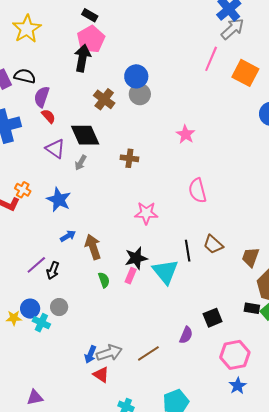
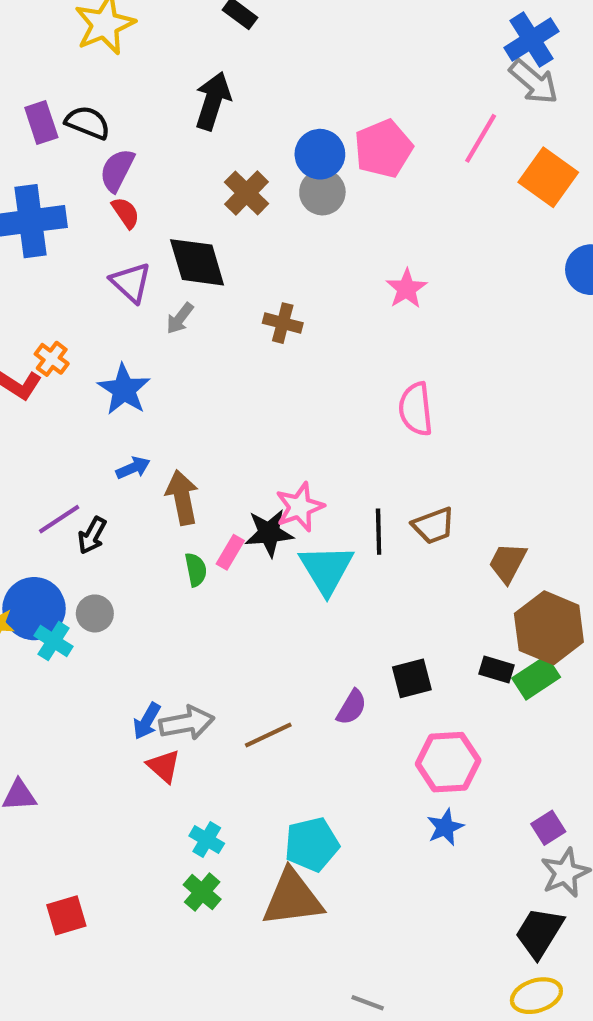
gray arrow: (232, 29) -> (534, 82), turned 75
pink pentagon: (91, 39) -> (383, 149), moved
pink star: (146, 213) -> (300, 507), moved, turned -30
brown trapezoid: (213, 244) -> (434, 526), turned -70
pink rectangle: (131, 276) -> (230, 552), moved
blue circle: (30, 309) -> (34, 609), size x1.5

